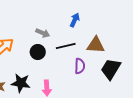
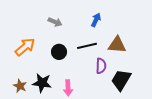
gray arrow: (43, 33) -> (55, 22), moved
black trapezoid: (111, 69) -> (121, 80), moved

